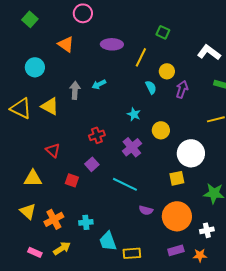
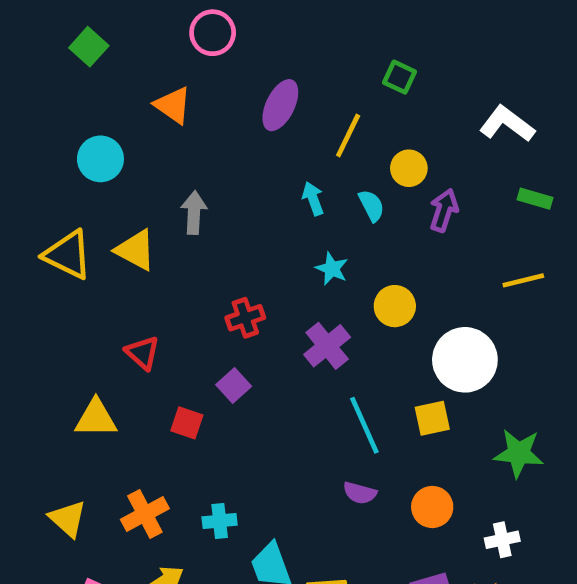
purple ellipse: (112, 44) -> (280, 105), turned -65
cyan arrow: (99, 84) -> (313, 199), moved, turned 96
cyan line: (125, 184) -> (364, 425), moved, turned 40
yellow triangle: (28, 211) -> (68, 519), moved
orange circle: (177, 216) -> (432, 507), size x0.6

